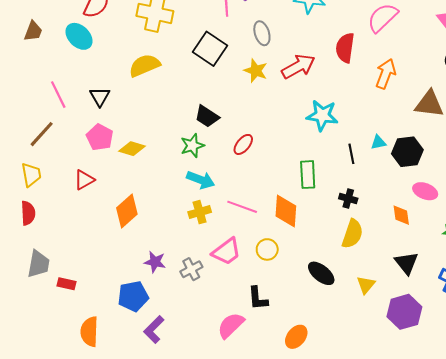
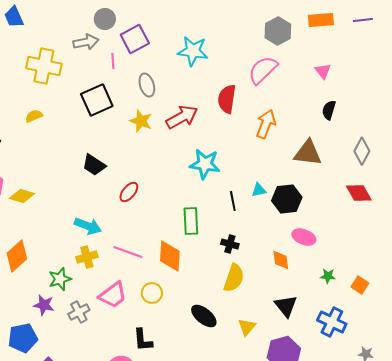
black square: (210, 49) -> (97, 100), turned 32
yellow semicircle: (144, 65) -> (34, 116), size x0.6
green star: (192, 145) -> (60, 279), moved

